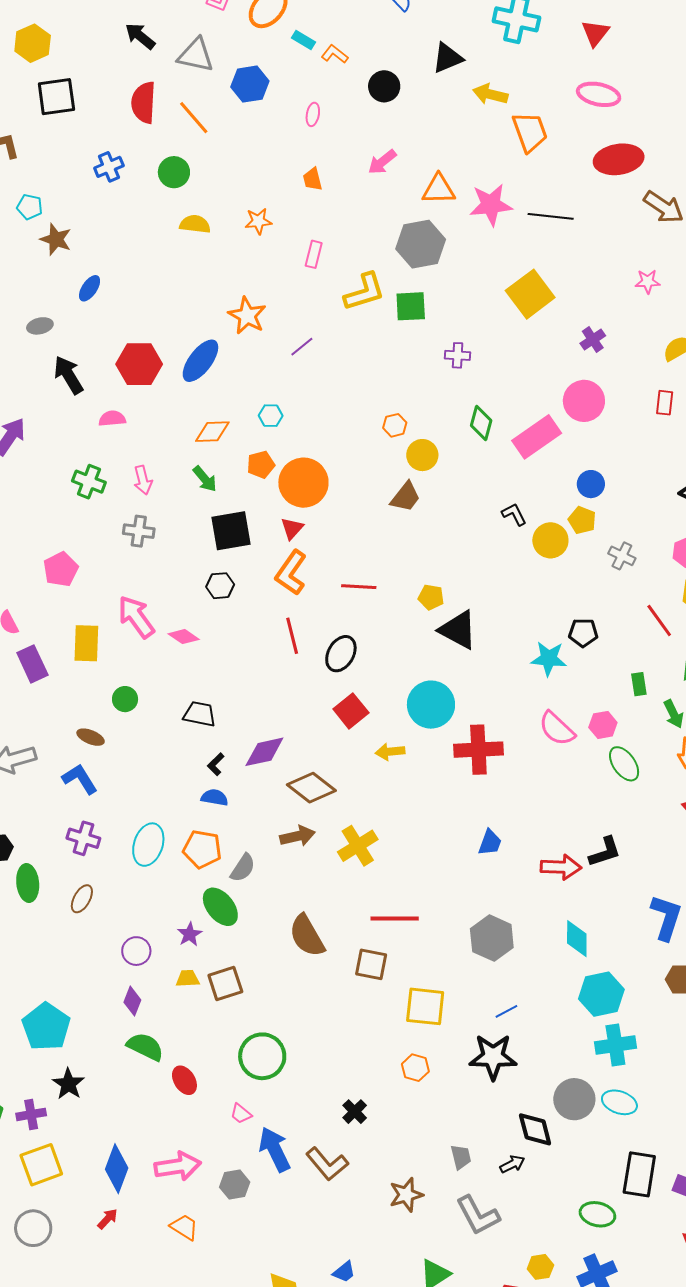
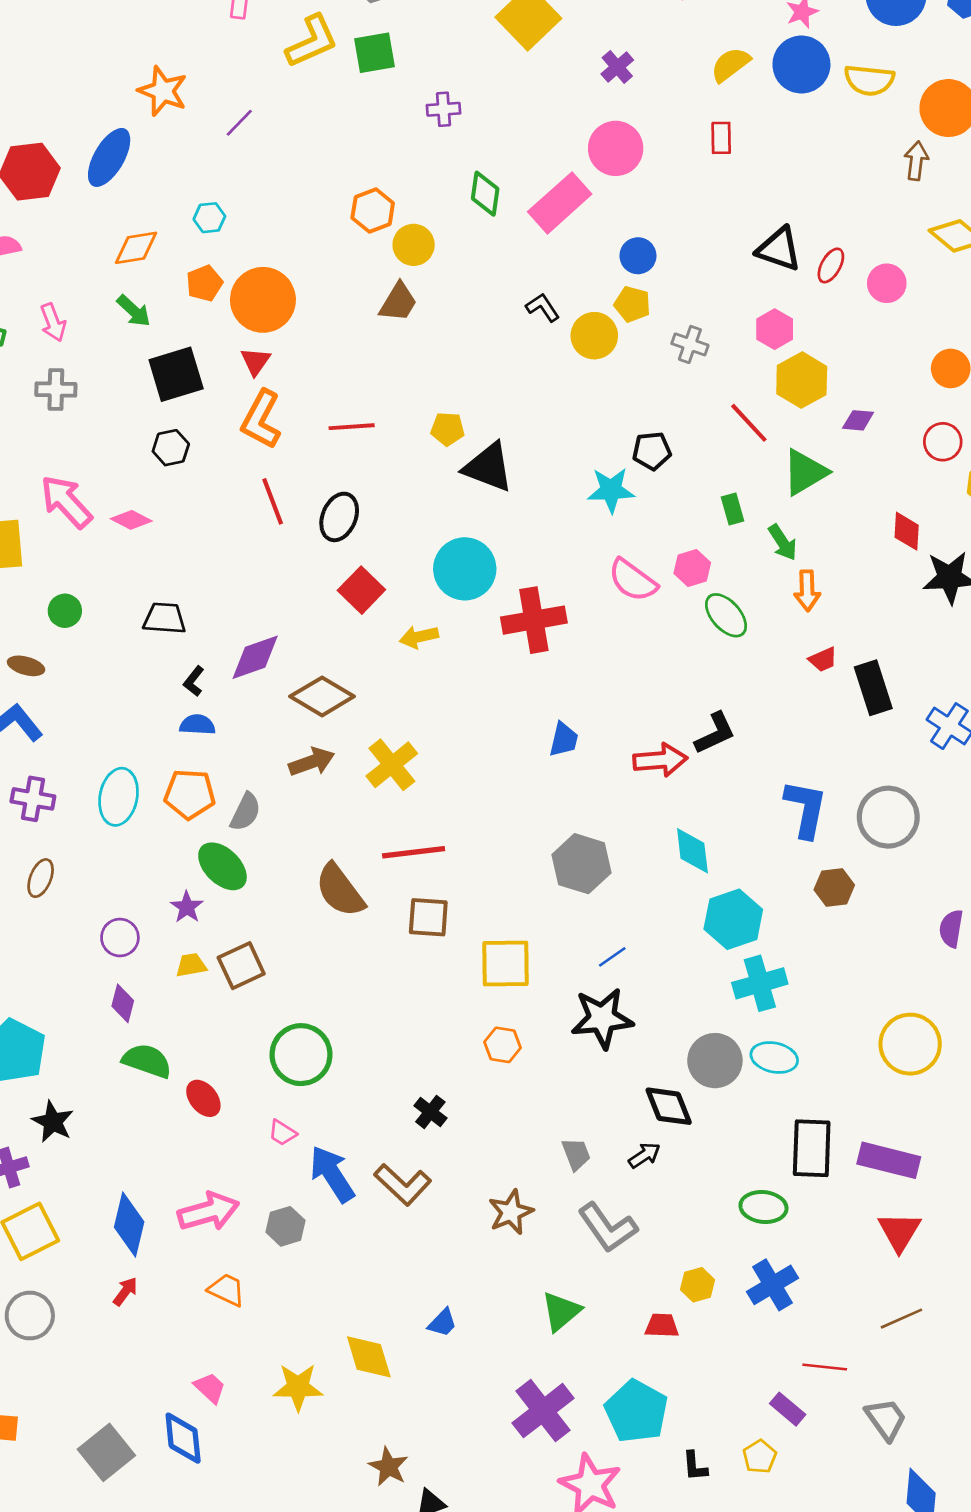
orange hexagon: (395, 425) -> (373, 211), size x1.4
red line: (395, 918) -> (414, 852), moved

